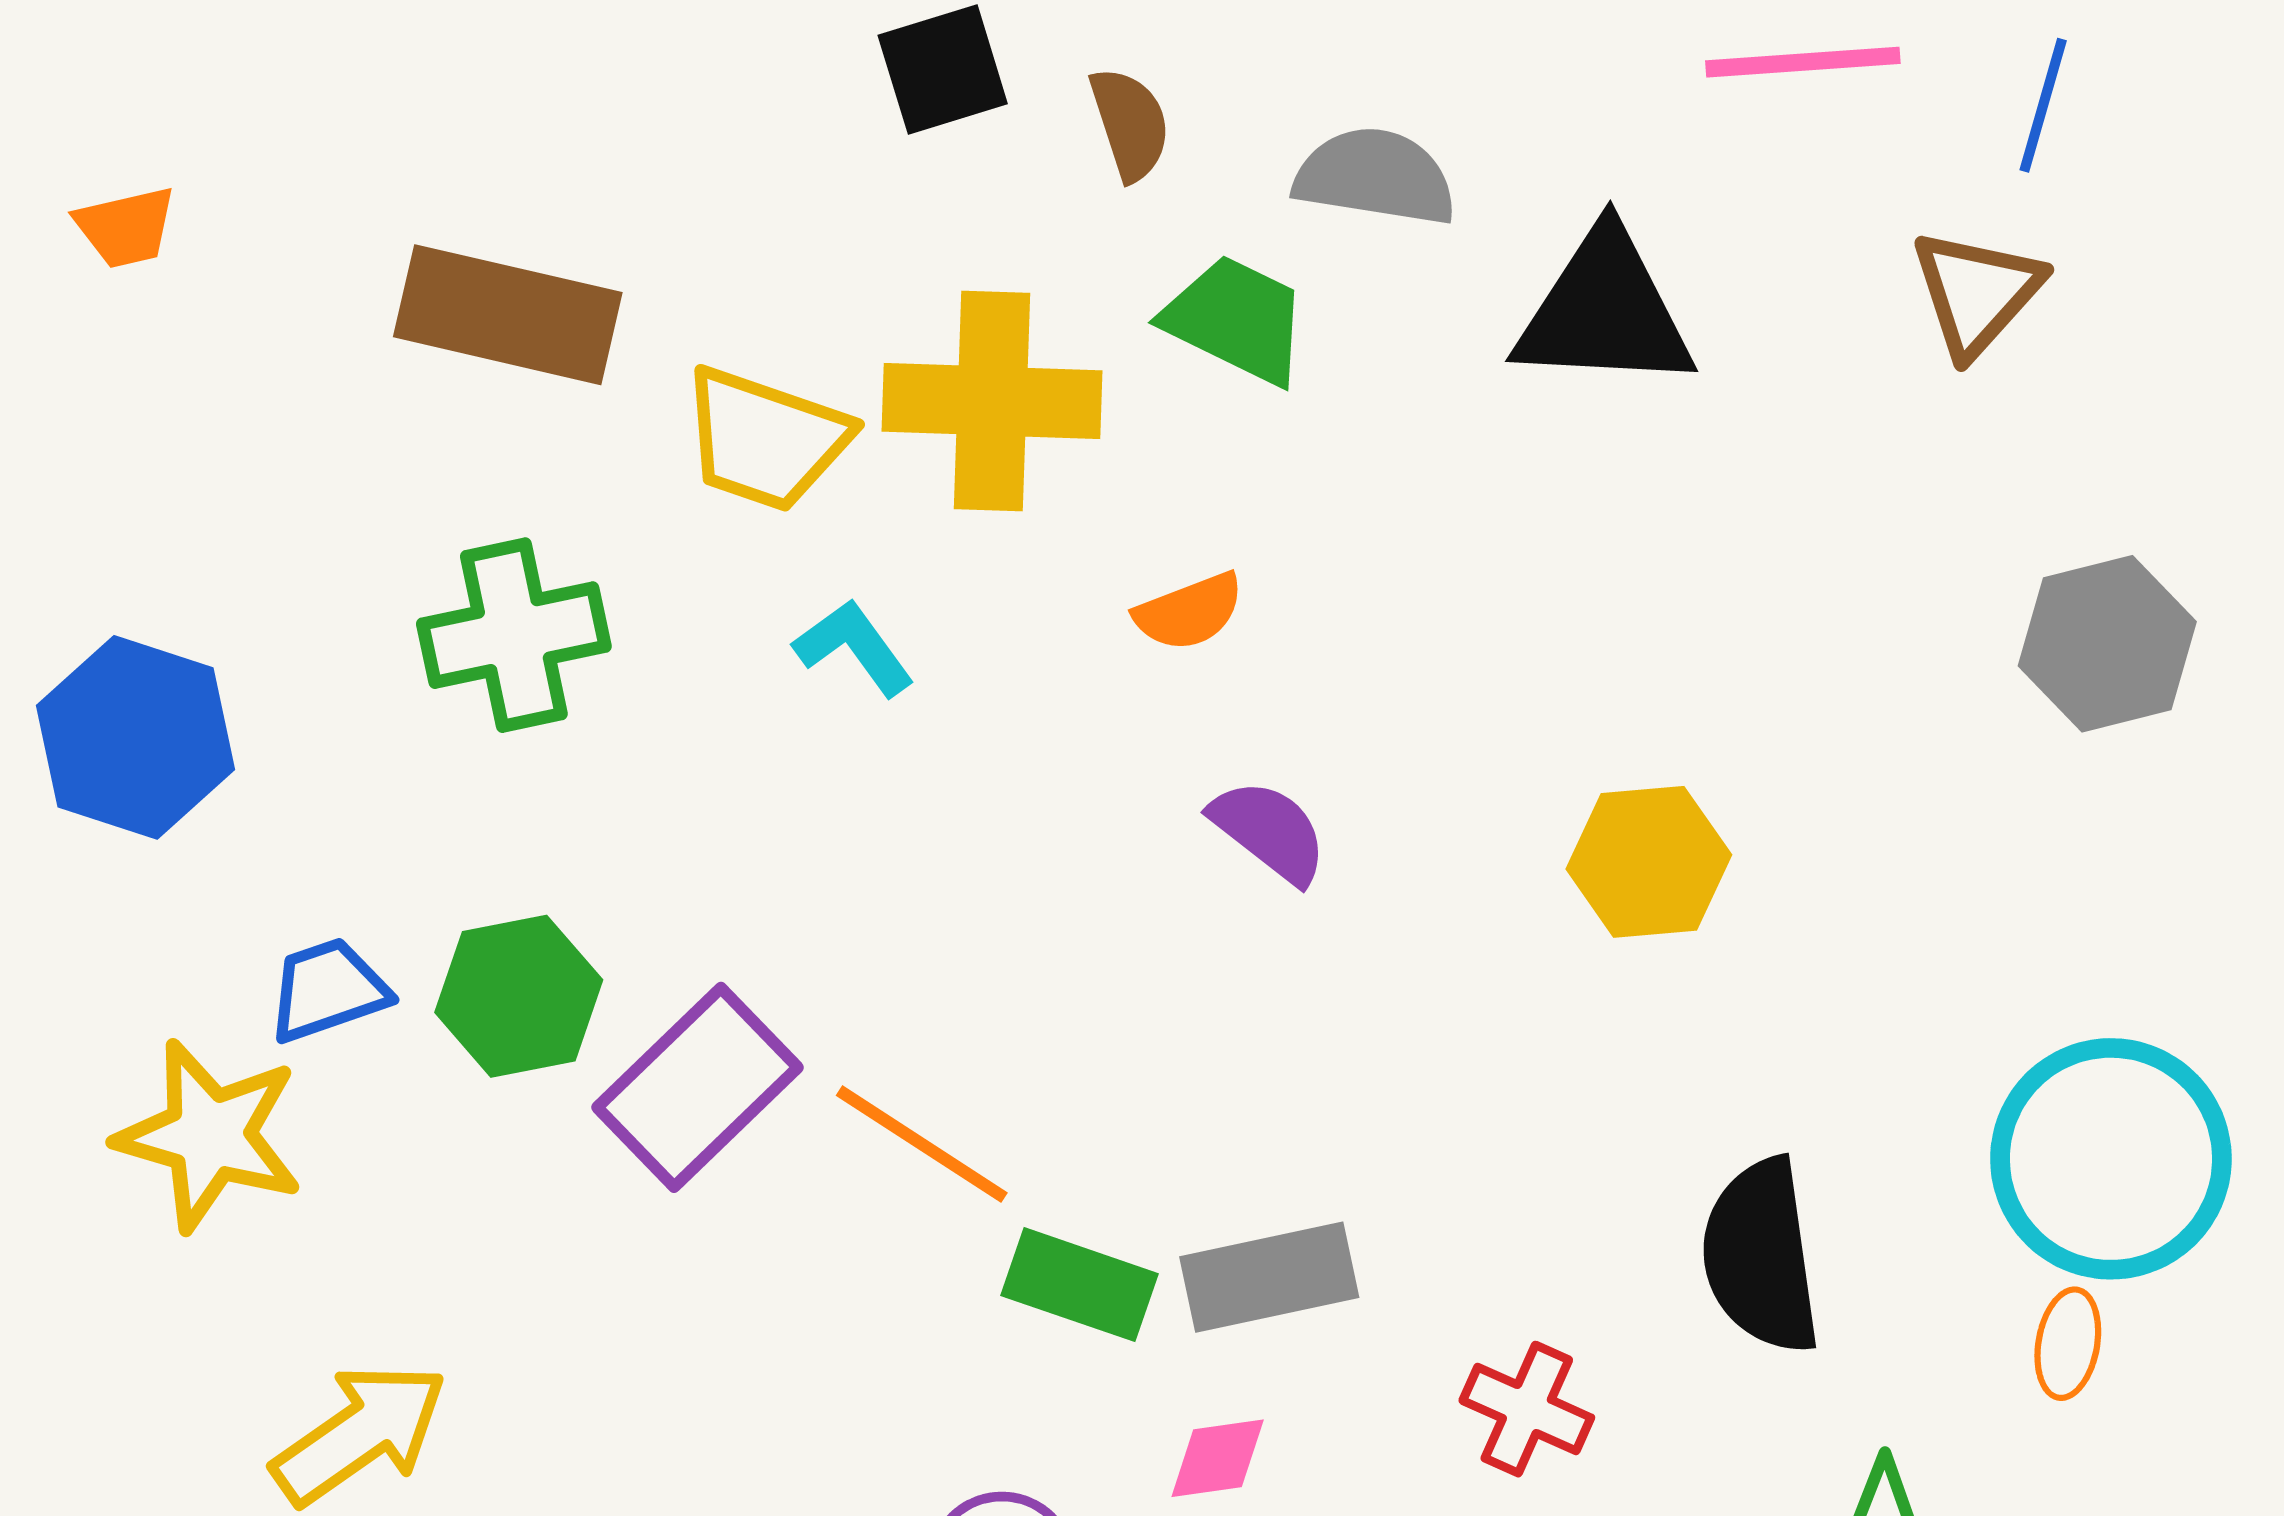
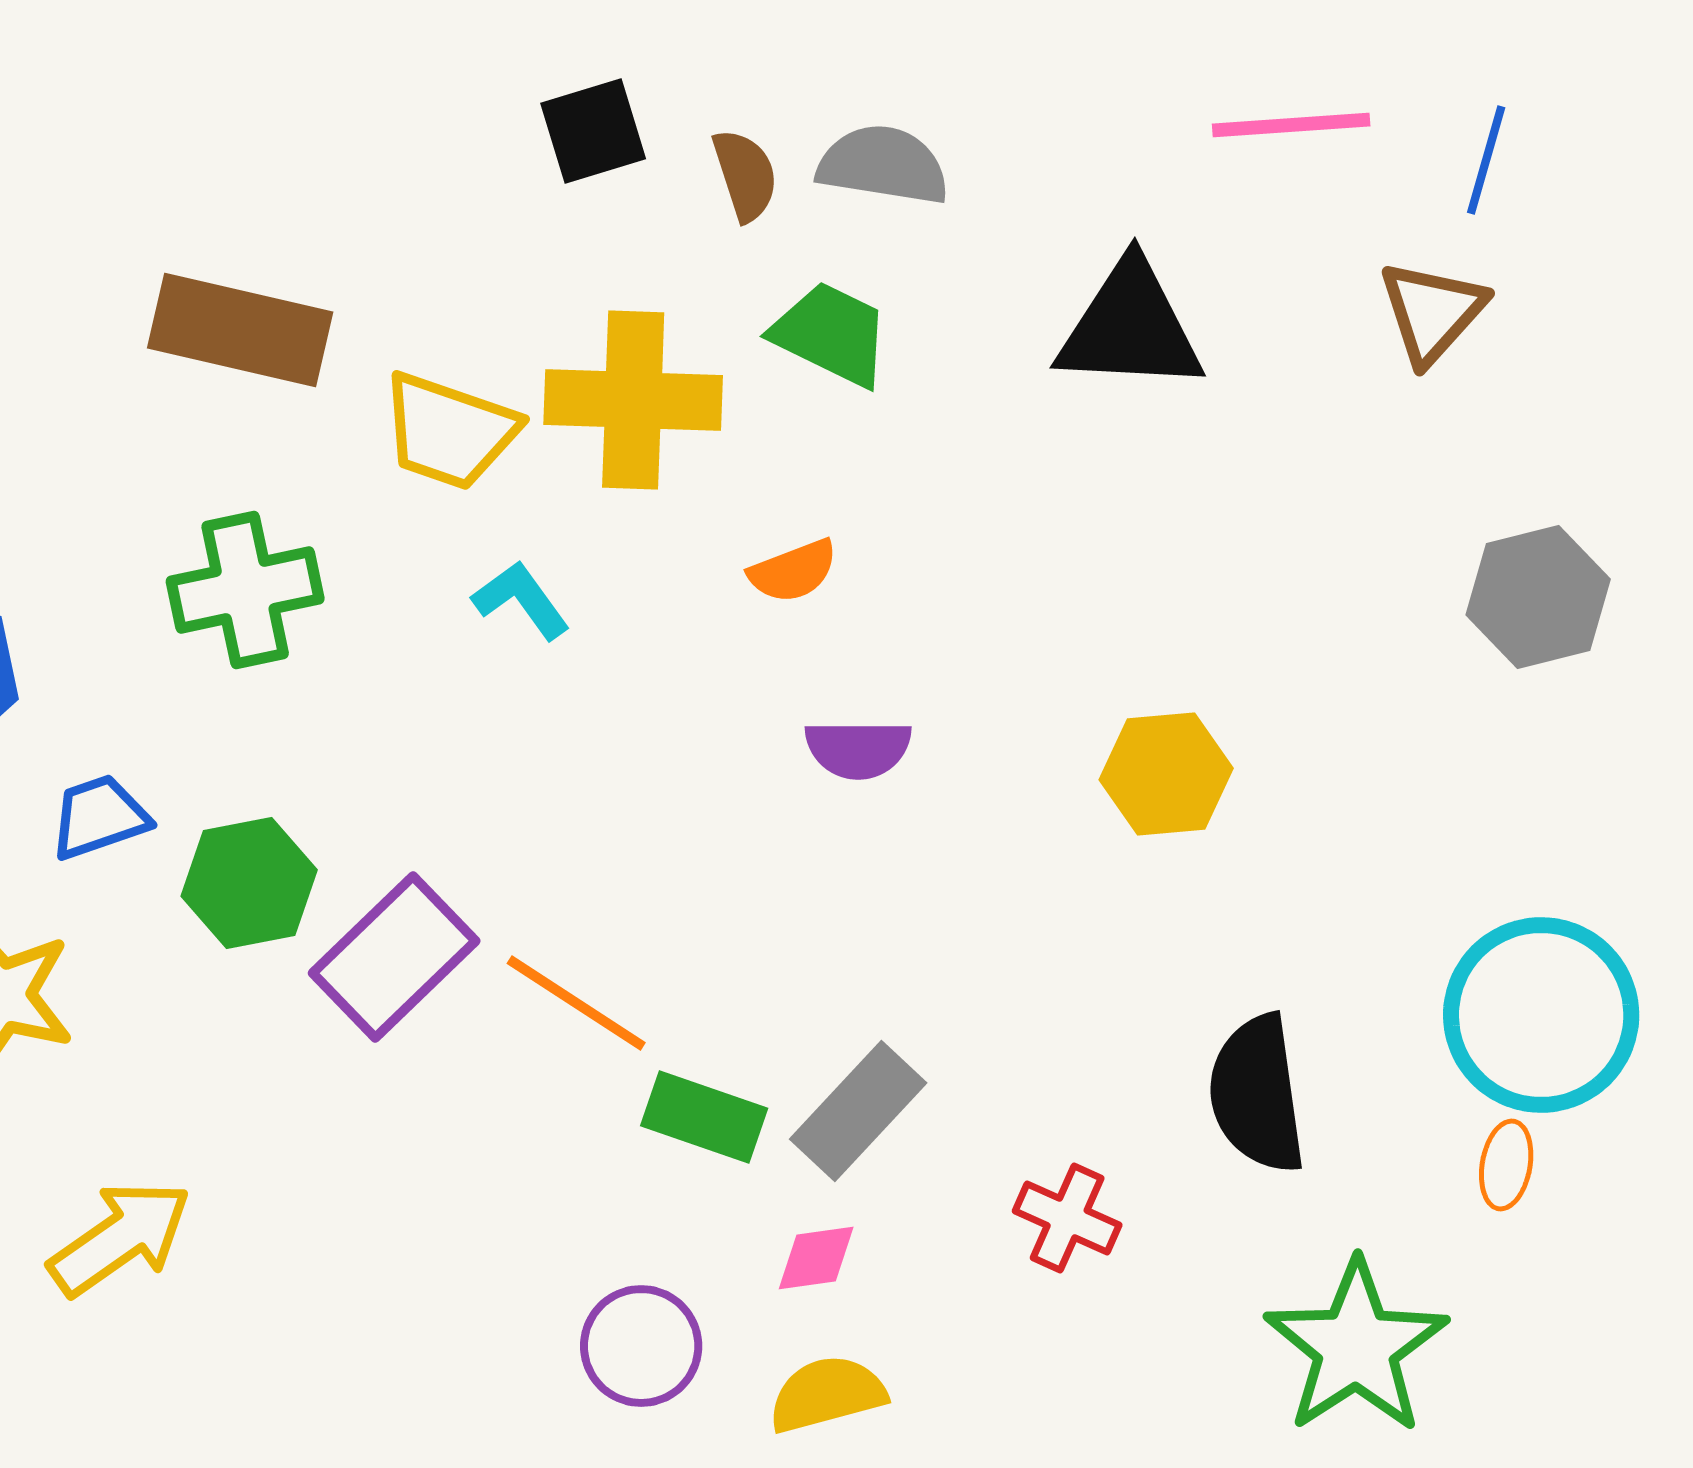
gray semicircle: (1375, 177) -> (883, 165), moved
purple semicircle: (1269, 831) -> (858, 749), turned 142
blue trapezoid: (328, 990) -> (99, 817), moved
gray rectangle: (1269, 1277) -> (858, 1111), turned -35

